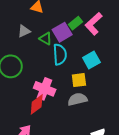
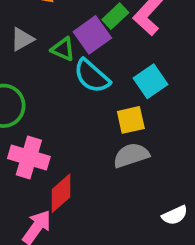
cyan semicircle: (60, 54) -> (92, 76), turned 140
pink cross: (45, 89) -> (29, 158), moved
red diamond: (37, 104) -> (61, 193), moved

